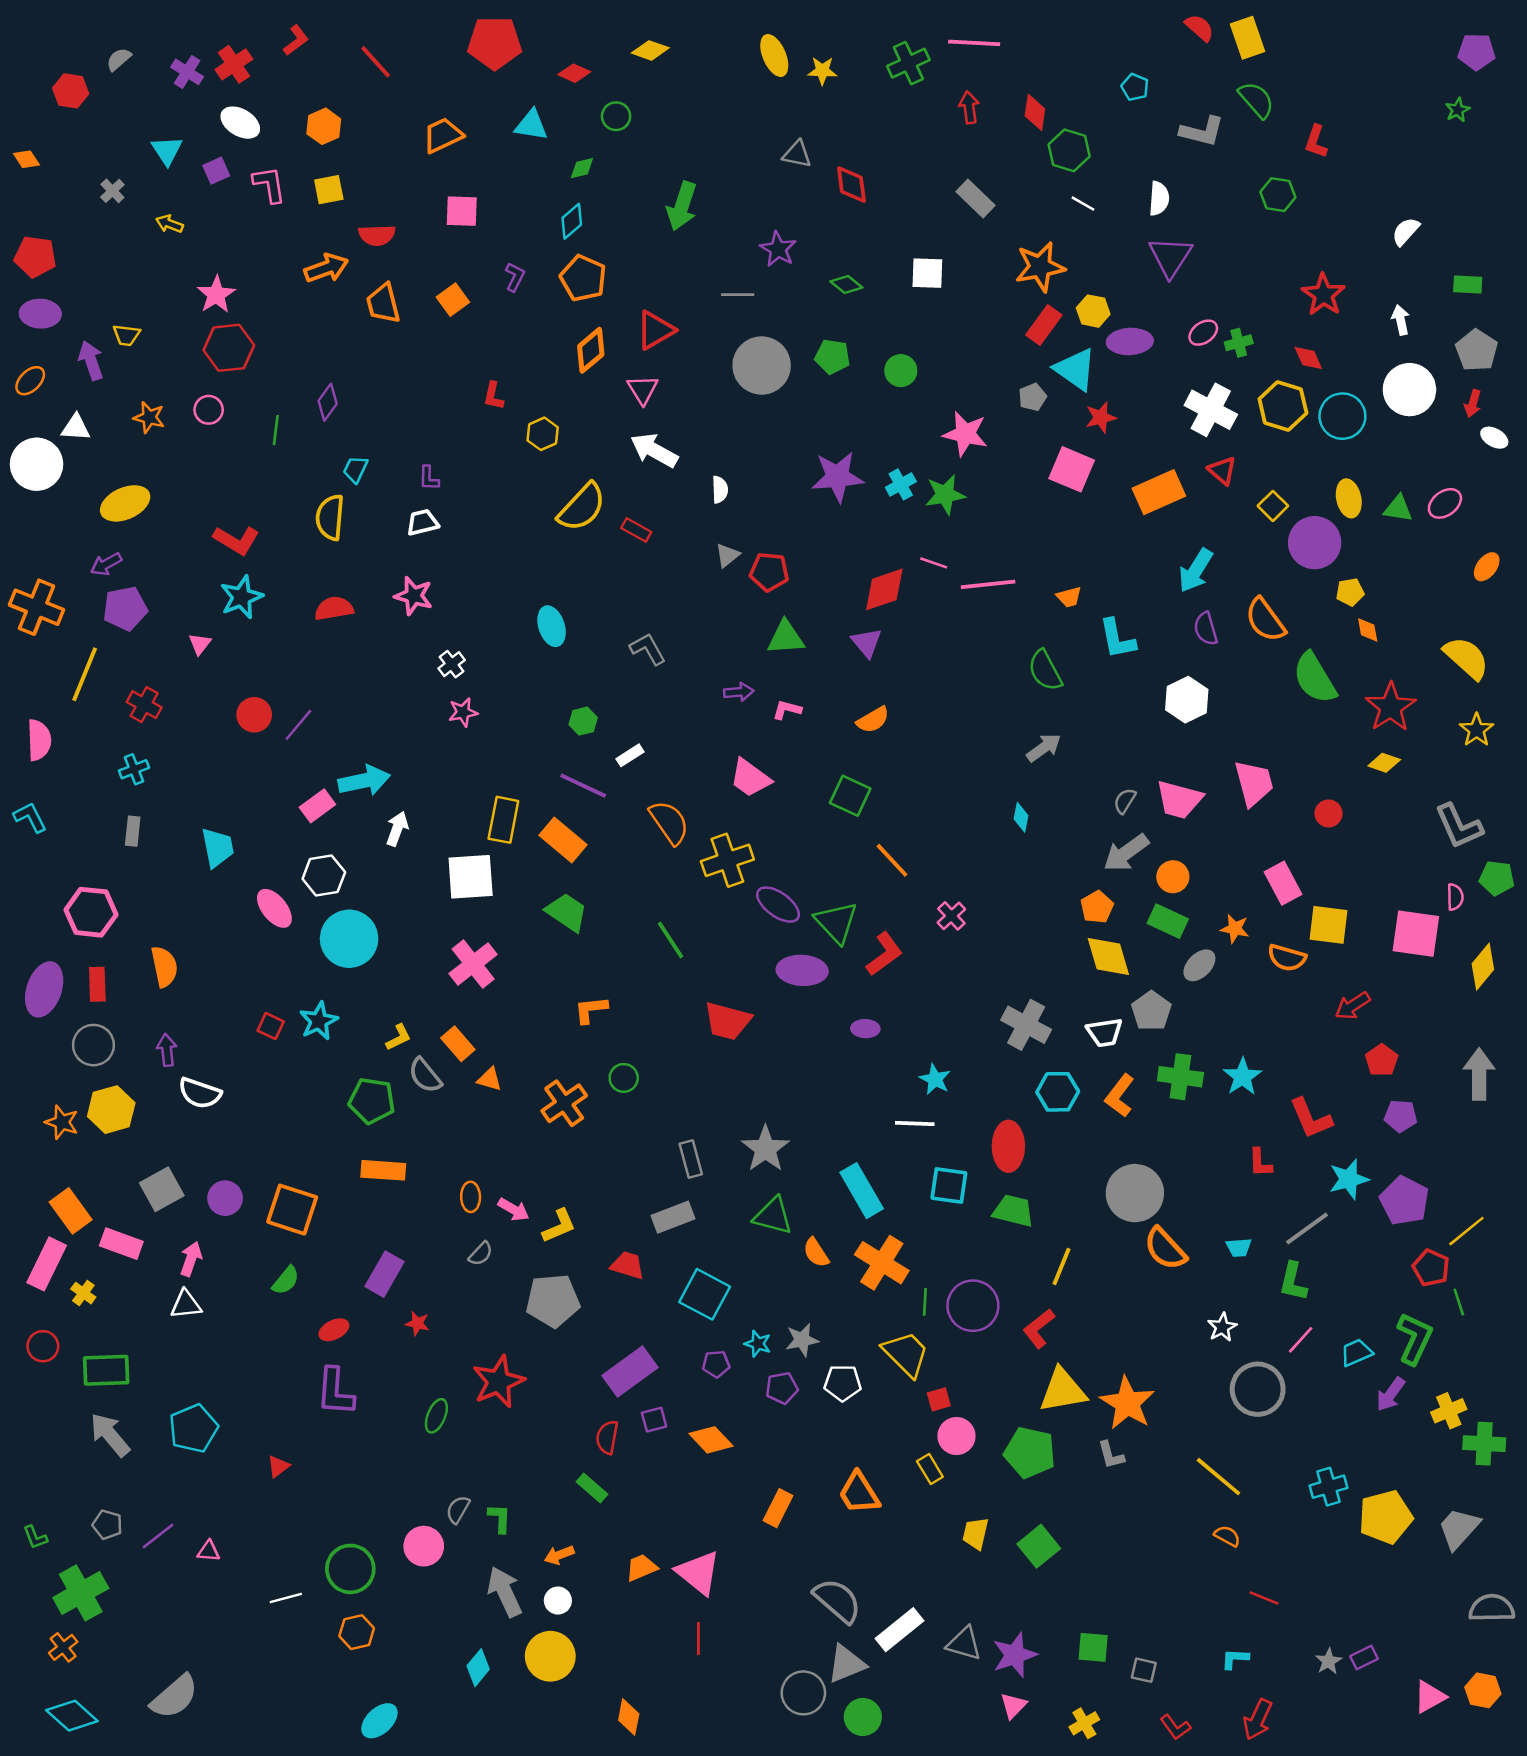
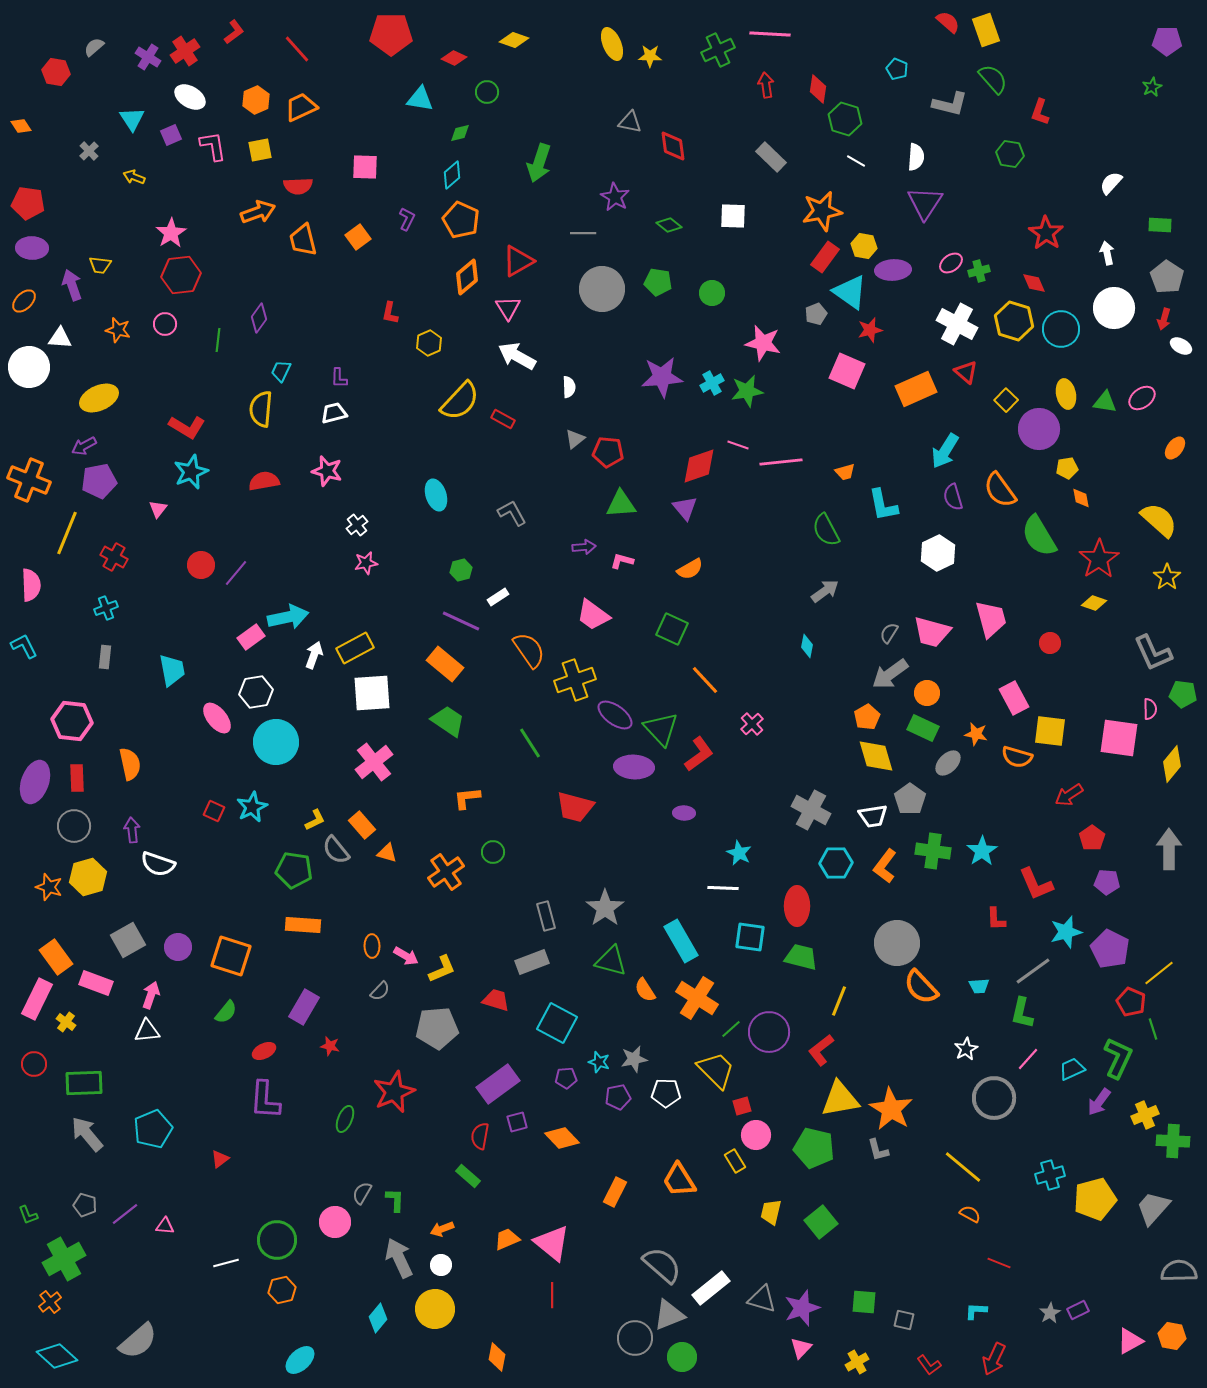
orange trapezoid: (443, 135) -> (301, 107), moved
yellow rectangle: (503, 820) -> (355, 648), moved, turned 51
green line: (925, 1302) -> (731, 1029), turned 45

